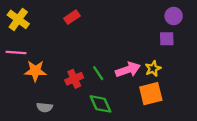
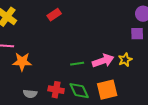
green line: (98, 73) -> (77, 64), turned -64
red cross: (74, 79) -> (56, 90), moved, turned 35
orange square: (151, 94) -> (107, 90), moved

